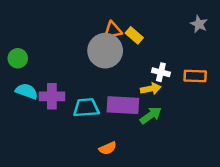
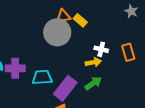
orange rectangle: (195, 76) -> (128, 52), turned 72
purple rectangle: (123, 105) -> (65, 88), moved, turned -55

